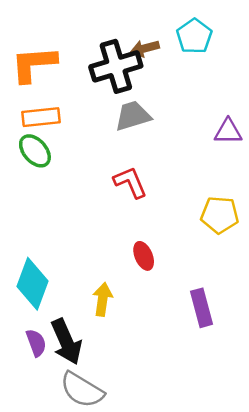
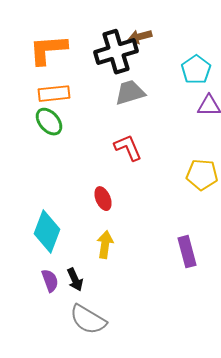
cyan pentagon: (194, 36) -> (196, 70), moved
red ellipse: (144, 256) -> (103, 199), moved
black arrow: (66, 342) -> (75, 280), size x0.6

